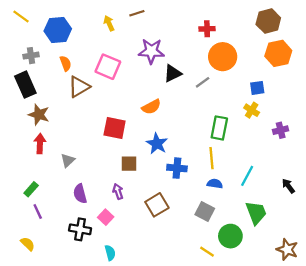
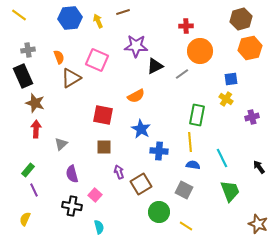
blue hexagon: (58, 30) -> (70, 18), moved
brown square: (129, 164) -> (104, 147), moved
cyan line: (247, 176) -> (222, 158), turned -54
purple arrow: (118, 191) -> (119, 172), moved
green circle: (230, 236) -> (159, 212), moved
yellow semicircle: (28, 244) -> (25, 219), turned -112

